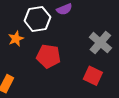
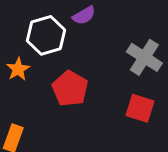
red pentagon: (48, 56) -> (70, 89), turned 30

